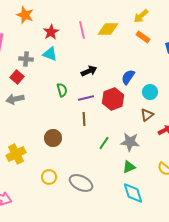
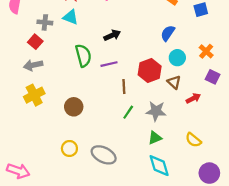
blue semicircle: (128, 77) -> (168, 33), moved
green semicircle: (62, 90) -> (83, 56), size x1.5
red hexagon: (113, 99) -> (150, 71), moved
brown triangle: (147, 115) -> (174, 82), turned -40
brown line: (84, 119) -> (124, 87), moved
yellow cross: (16, 154) -> (34, 95), moved

